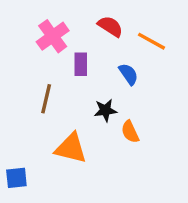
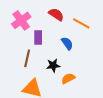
brown line: (46, 99) -> (27, 58), moved
orange semicircle: (130, 132) -> (68, 78), turned 88

